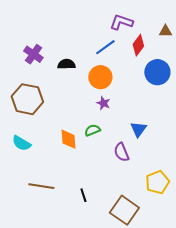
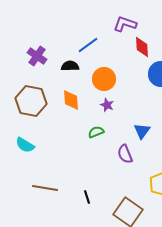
red diamond: (138, 45) -> (142, 47), turned -40
blue line: (105, 47) -> (88, 45), moved
orange diamond: (68, 139) -> (71, 100), moved

